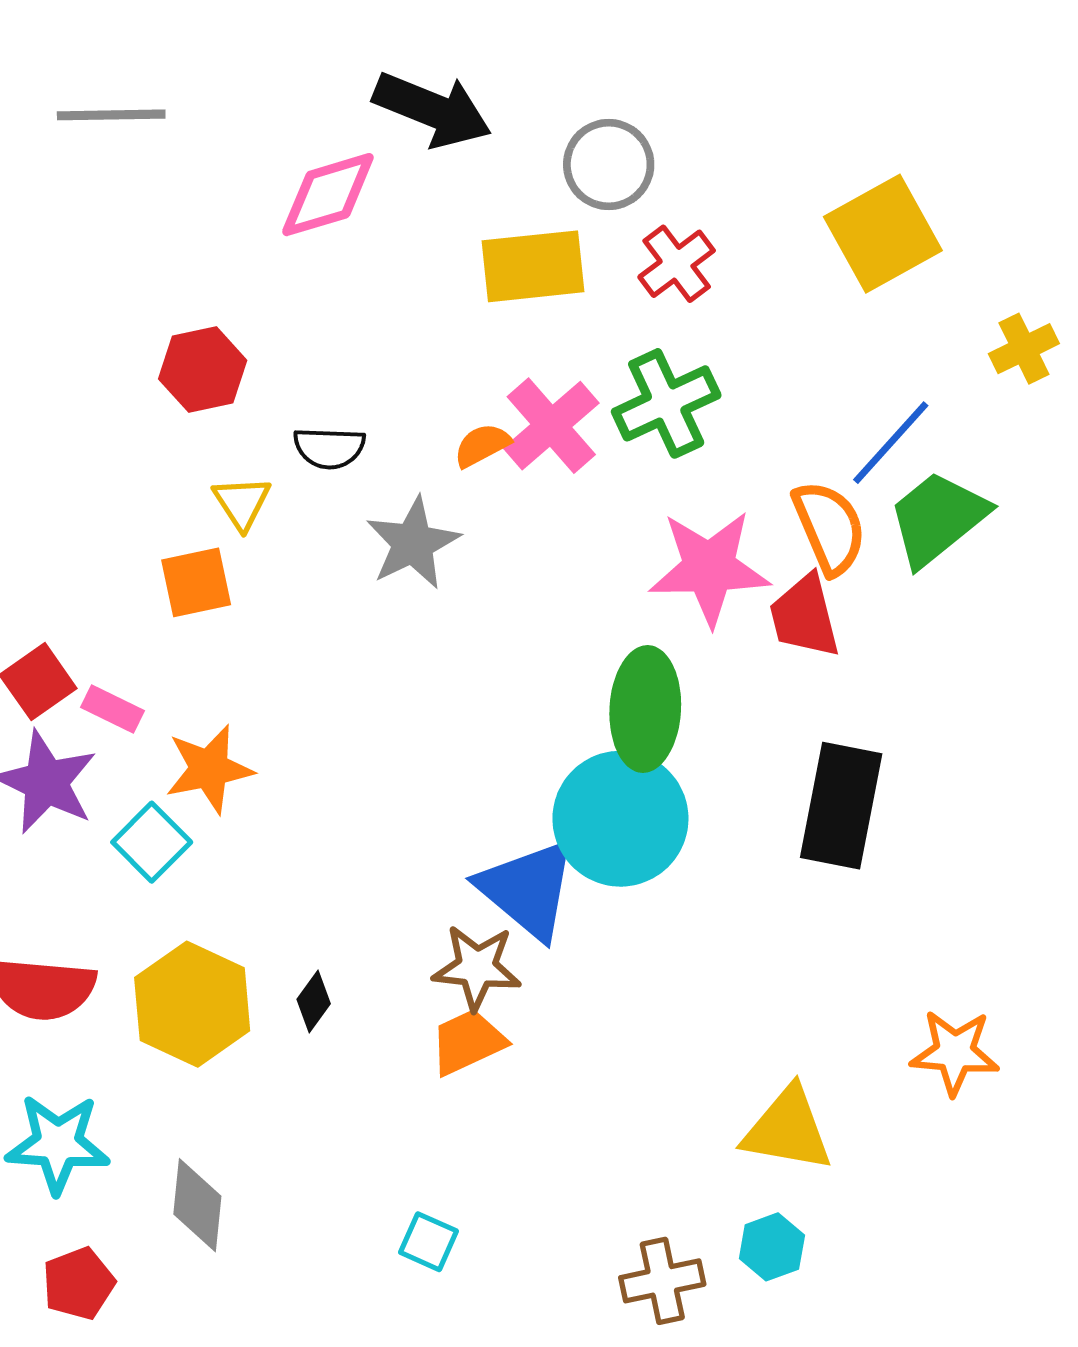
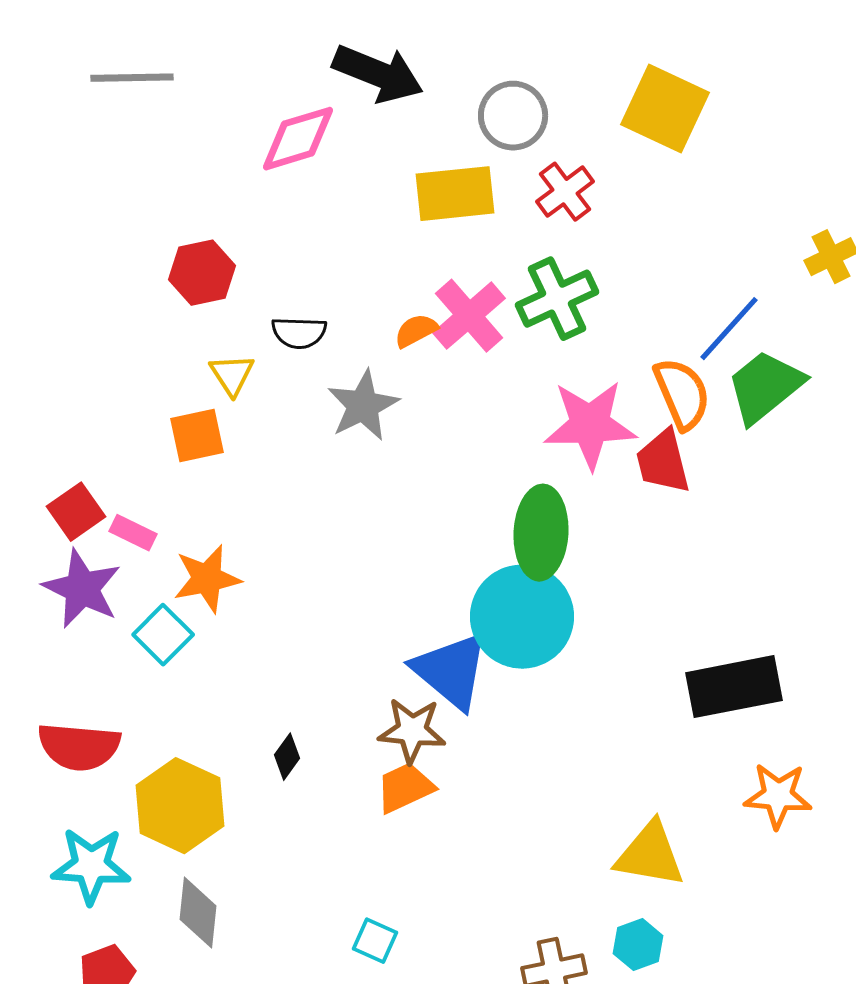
yellow square: (883, 234) -> (665, 109), moved, turned -36
black rectangle: (841, 806) -> (734, 687), moved, turned 68
yellow hexagon: (192, 1004) -> (180, 806), moved

